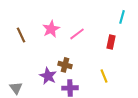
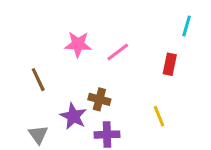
pink star: (51, 29) -> (78, 44), turned 30
brown line: (21, 35) -> (38, 80), moved
gray triangle: (16, 88) -> (38, 135), moved

